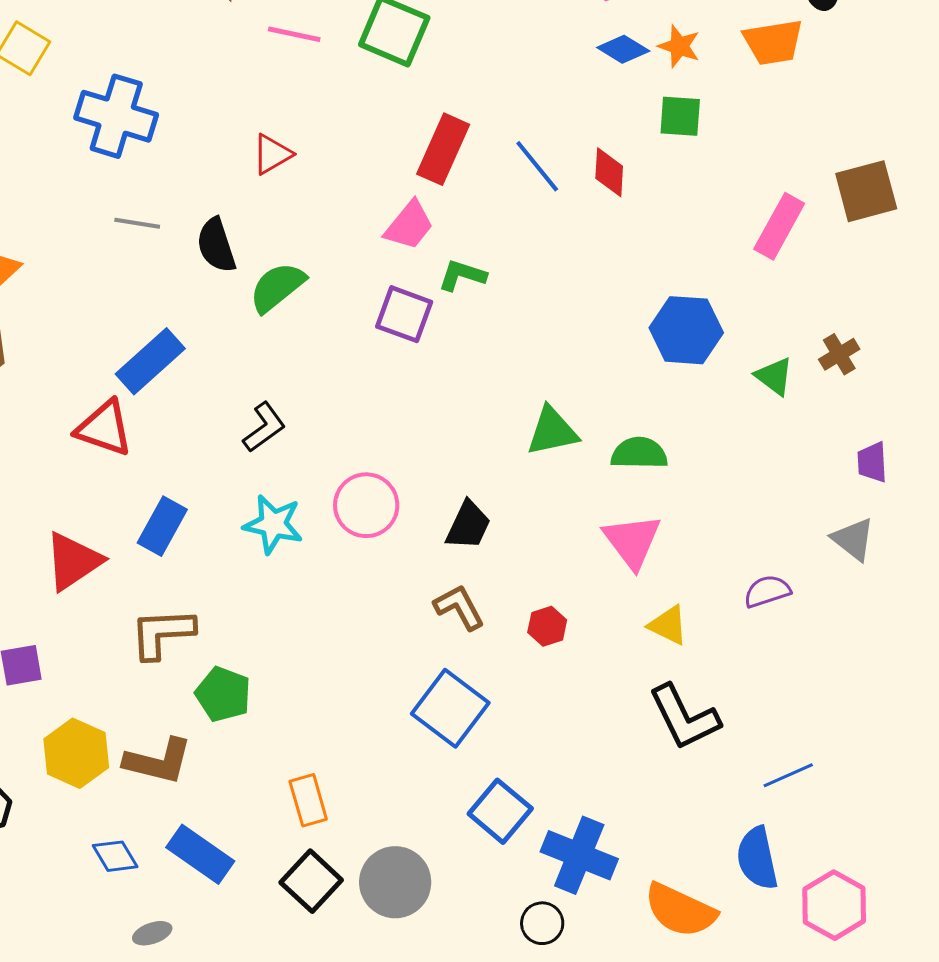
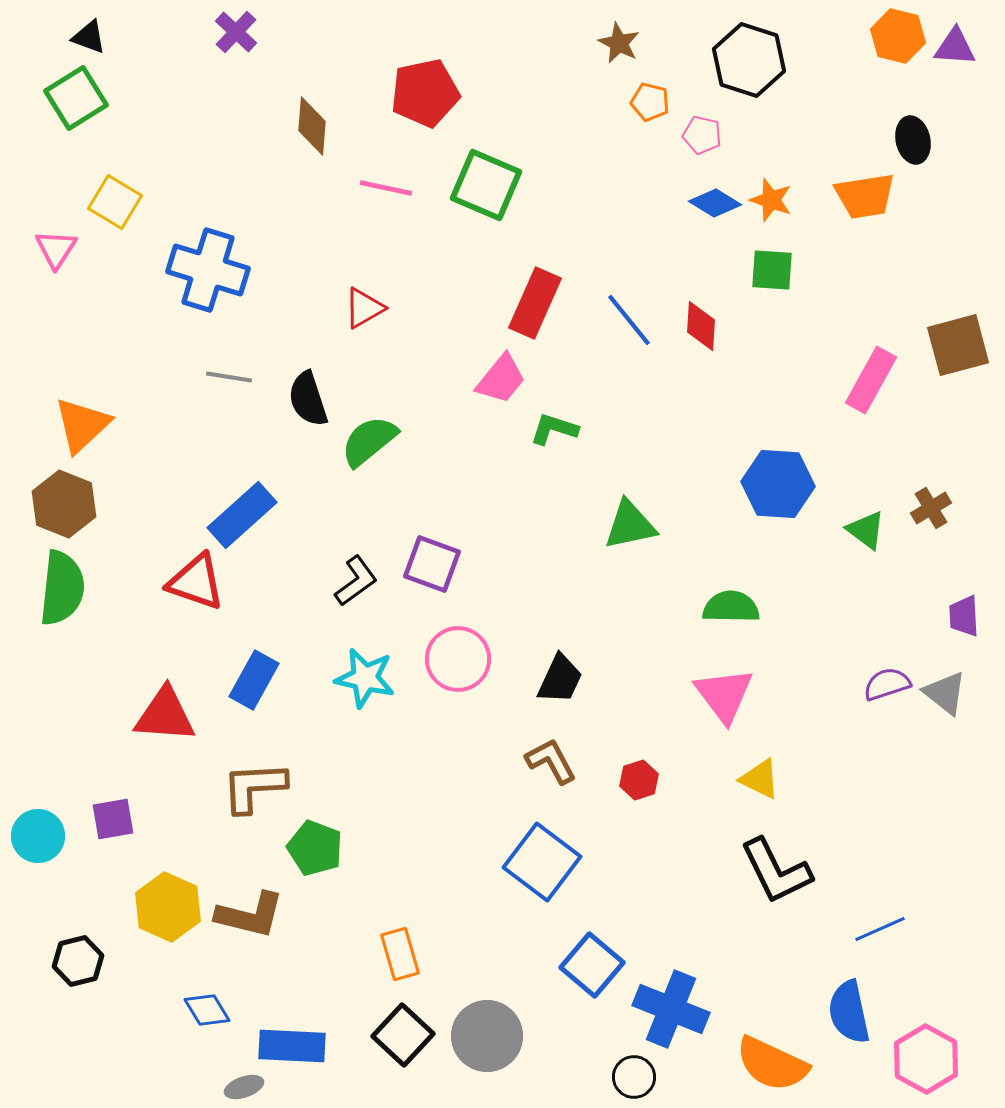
purple square: (404, 314) -> (432, 564), moved
green triangle: (552, 431) -> (630, 525), moved
red triangle: (73, 561) -> (165, 715), turned 38
purple semicircle: (767, 591) -> (887, 684), moved
blue rectangle: (200, 854) -> (292, 1046), moved, turned -32

